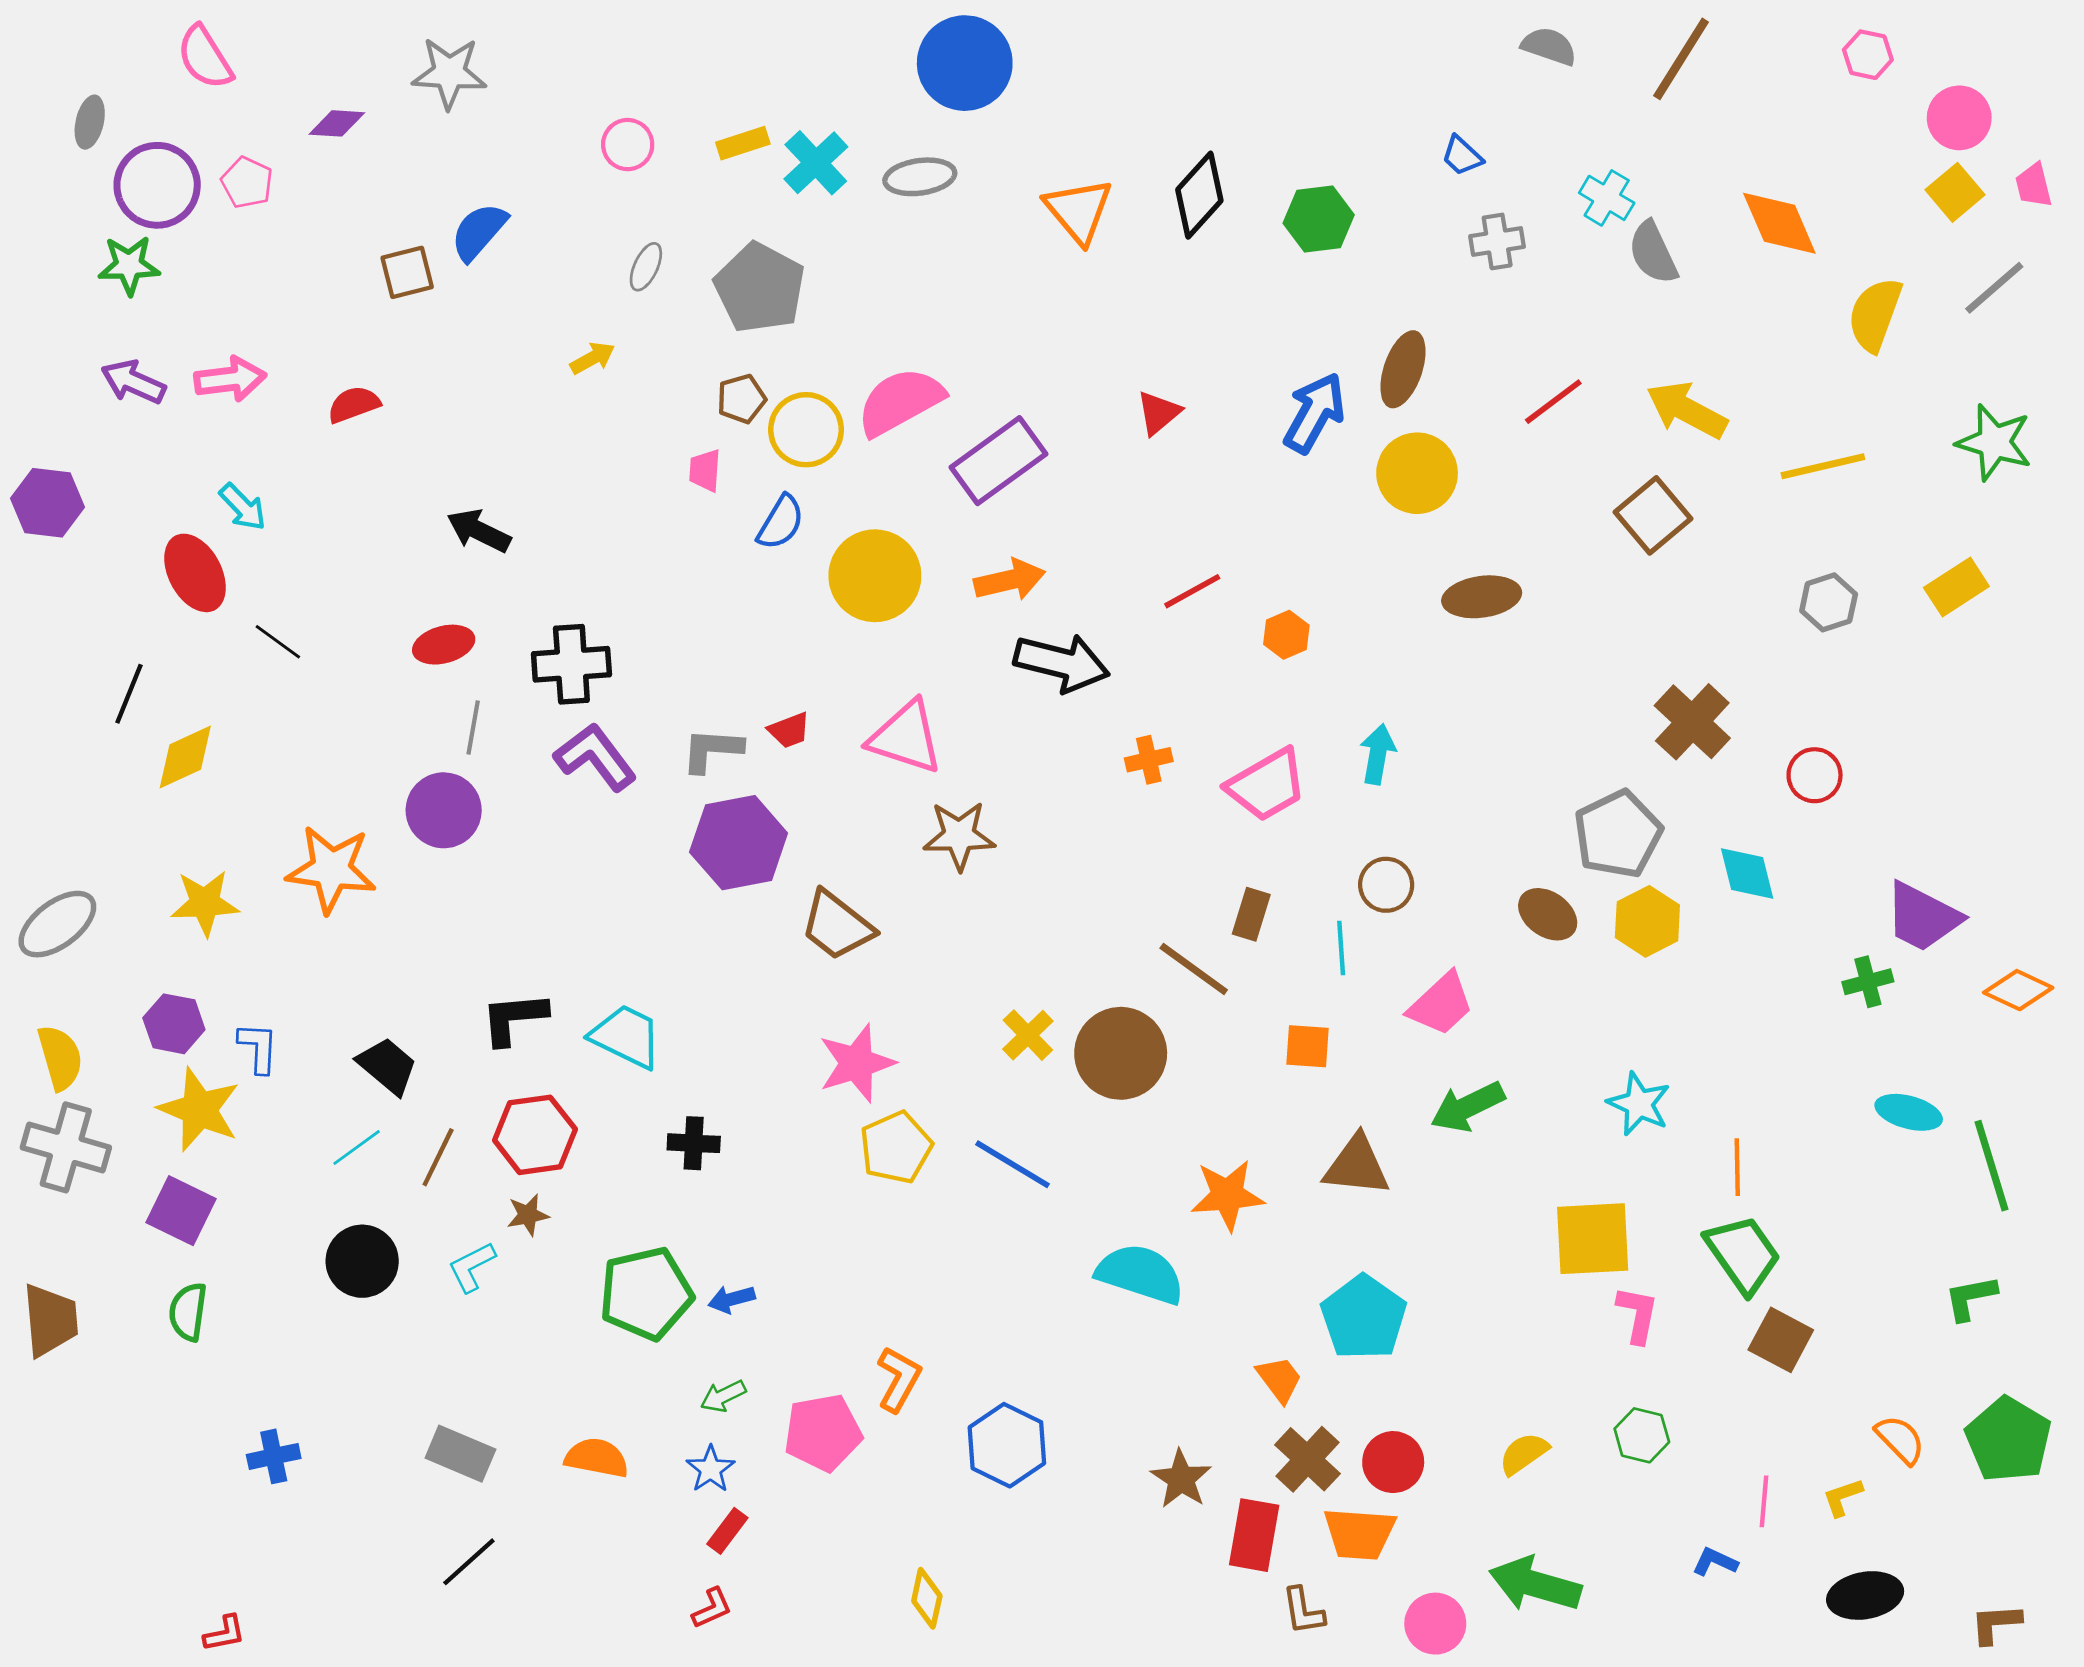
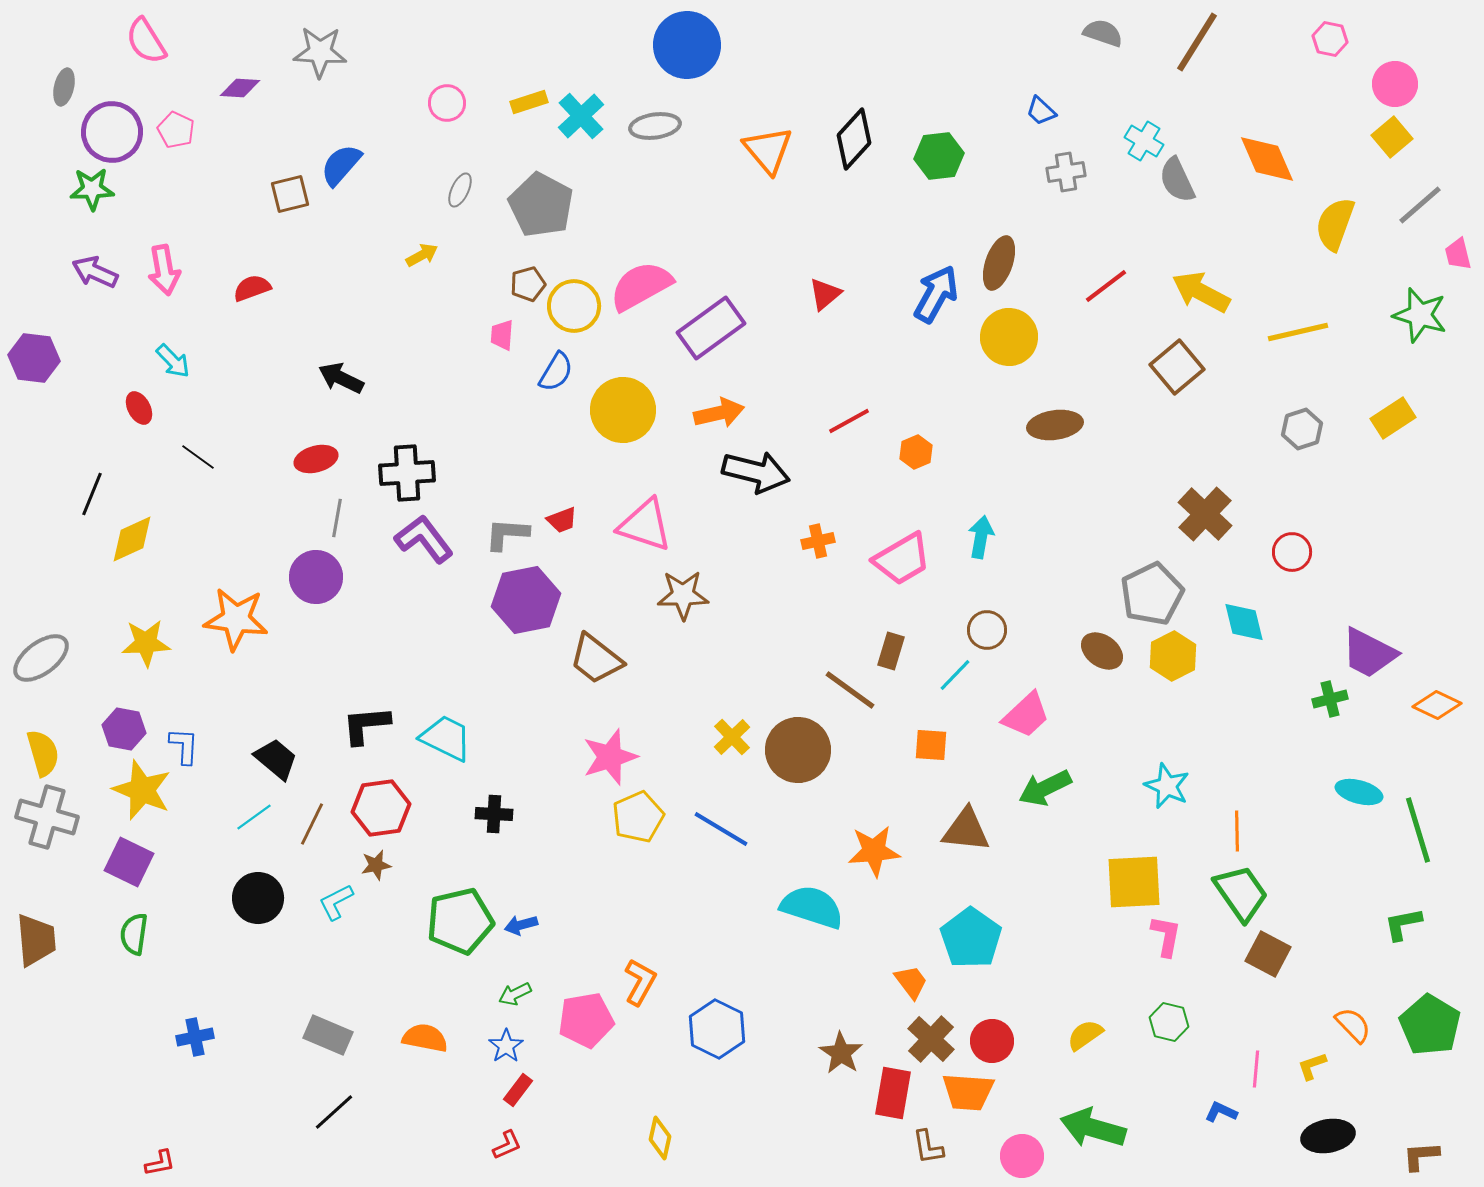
pink trapezoid: (2034, 185) -> (1458, 254), moved
pink arrow: (230, 379) -> (164, 270), turned 87
red ellipse: (195, 573) -> (139, 408), size x0.6
cyan line: (1341, 948) -> (955, 675), turned 48

